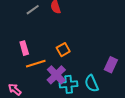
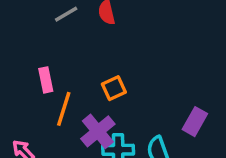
orange line: (36, 64) -> (64, 109), turned -60

